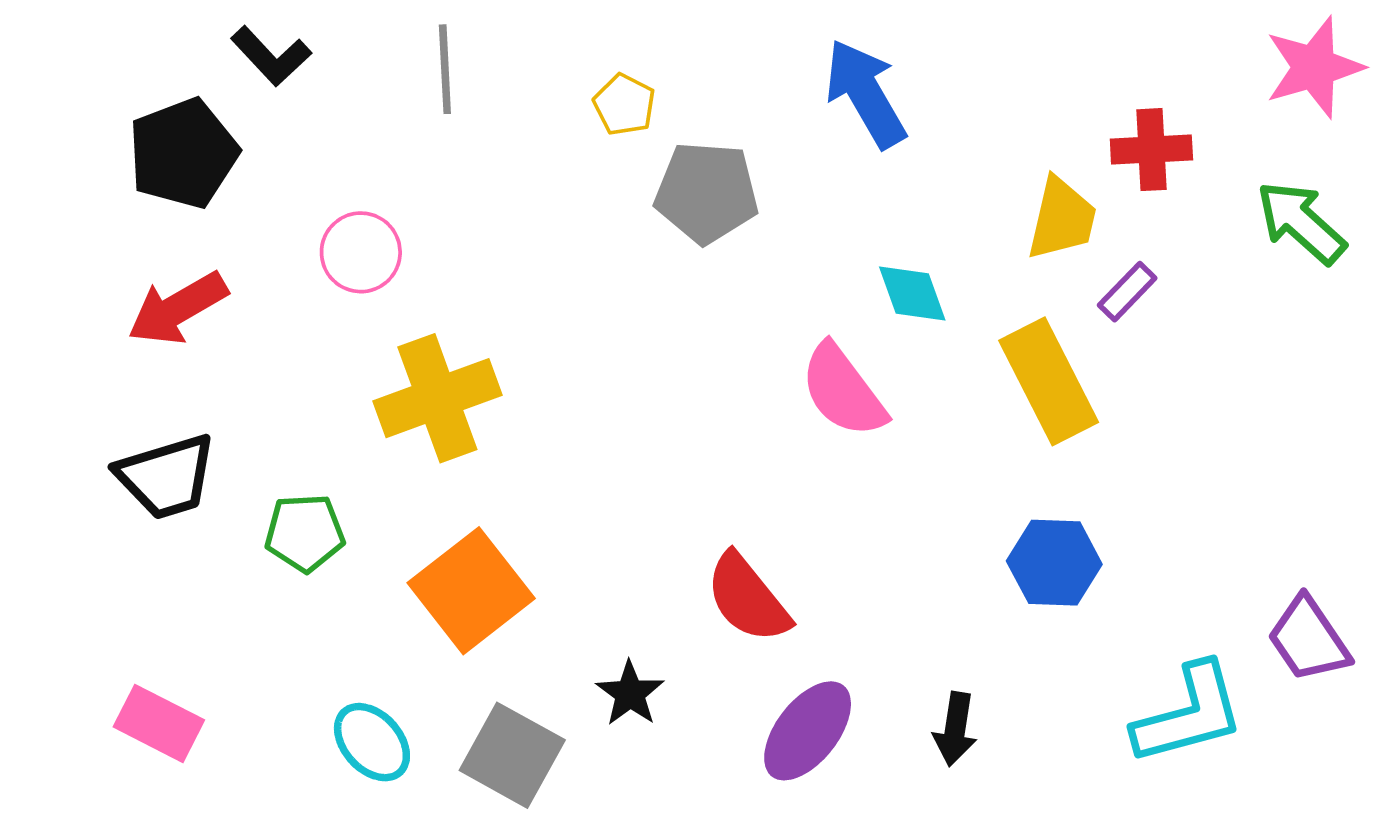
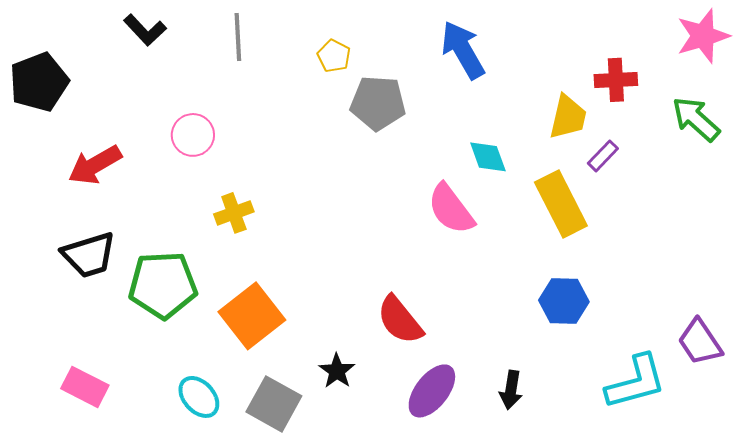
black pentagon: (183, 153) -> (39, 82), moved
yellow cross: (437, 398) -> (234, 213), size x0.6
green pentagon: (305, 533) -> (163, 285), size x1.6

